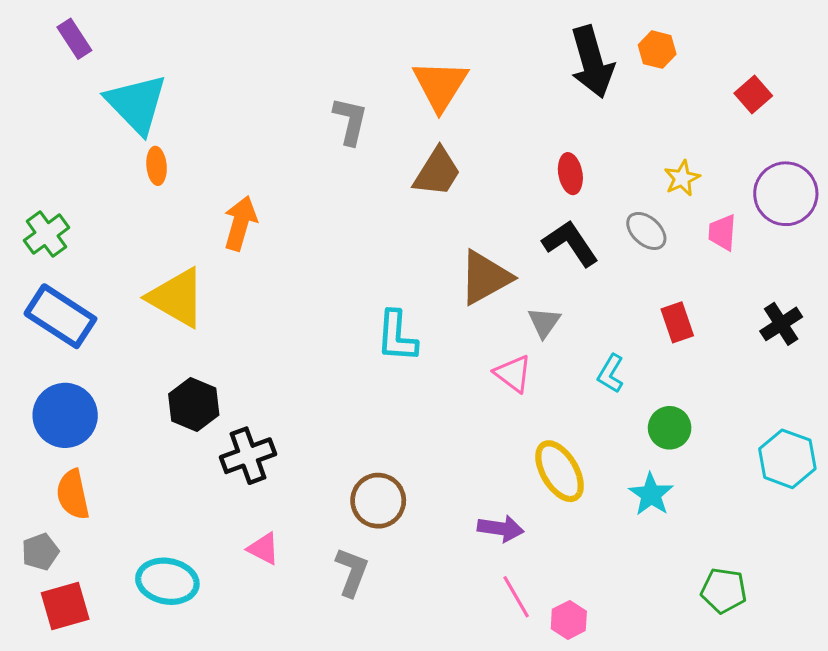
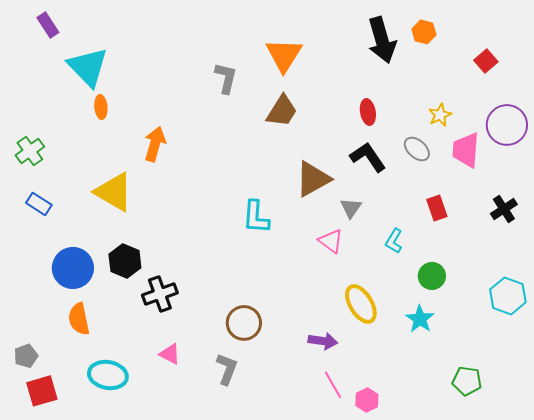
pink trapezoid: (722, 232) -> (466, 150), size x1.5
blue rectangle: (60, 316) -> (39, 204), size x0.6
blue circle: (65, 415) -> (73, 268), moved
orange semicircle: (73, 494) -> (79, 319), moved

